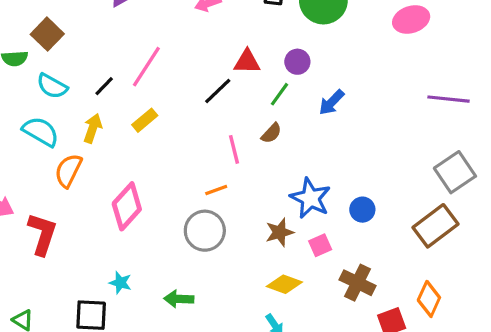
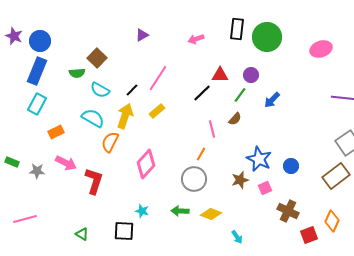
yellow arrow: (93, 128) -> (125, 116), size x1.4
orange line: (216, 190) -> (201, 154), turned -40
yellow diamond: (284, 284) -> (211, 214), moved
green arrow: (179, 299) -> (180, 211), moved

